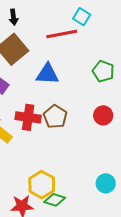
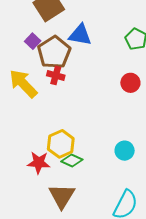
red cross: (28, 117) -> (56, 75), size x0.7
brown pentagon: (55, 117) -> (54, 52), moved, size x1.4

